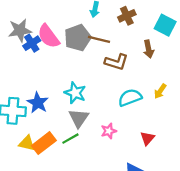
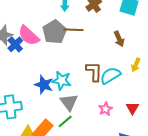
brown arrow: (149, 49) -> (119, 39), moved
brown L-shape: (116, 62) -> (94, 72), moved, turned -95
blue star: (38, 103) -> (44, 85), moved
pink star: (109, 131) -> (105, 109), moved

